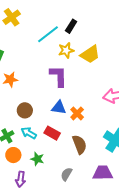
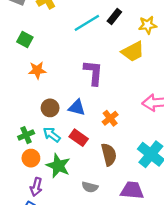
yellow star: (66, 50) -> (148, 25), moved
blue triangle: (59, 107) -> (77, 107), moved
green star: (37, 159) -> (58, 166), size x1.5
gray semicircle: (66, 174) -> (90, 187), turned -112

